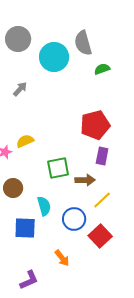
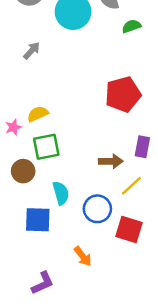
purple rectangle: (102, 156) -> (142, 147), moved
green square: (58, 168) -> (46, 147), moved
red square: (100, 236) -> (129, 230), turned -30

